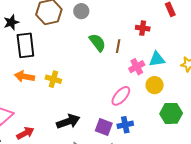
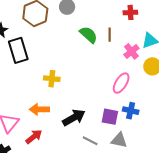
orange arrow: (24, 77) -> (39, 109), moved
blue cross: (125, 125) -> (131, 111), turned 35

